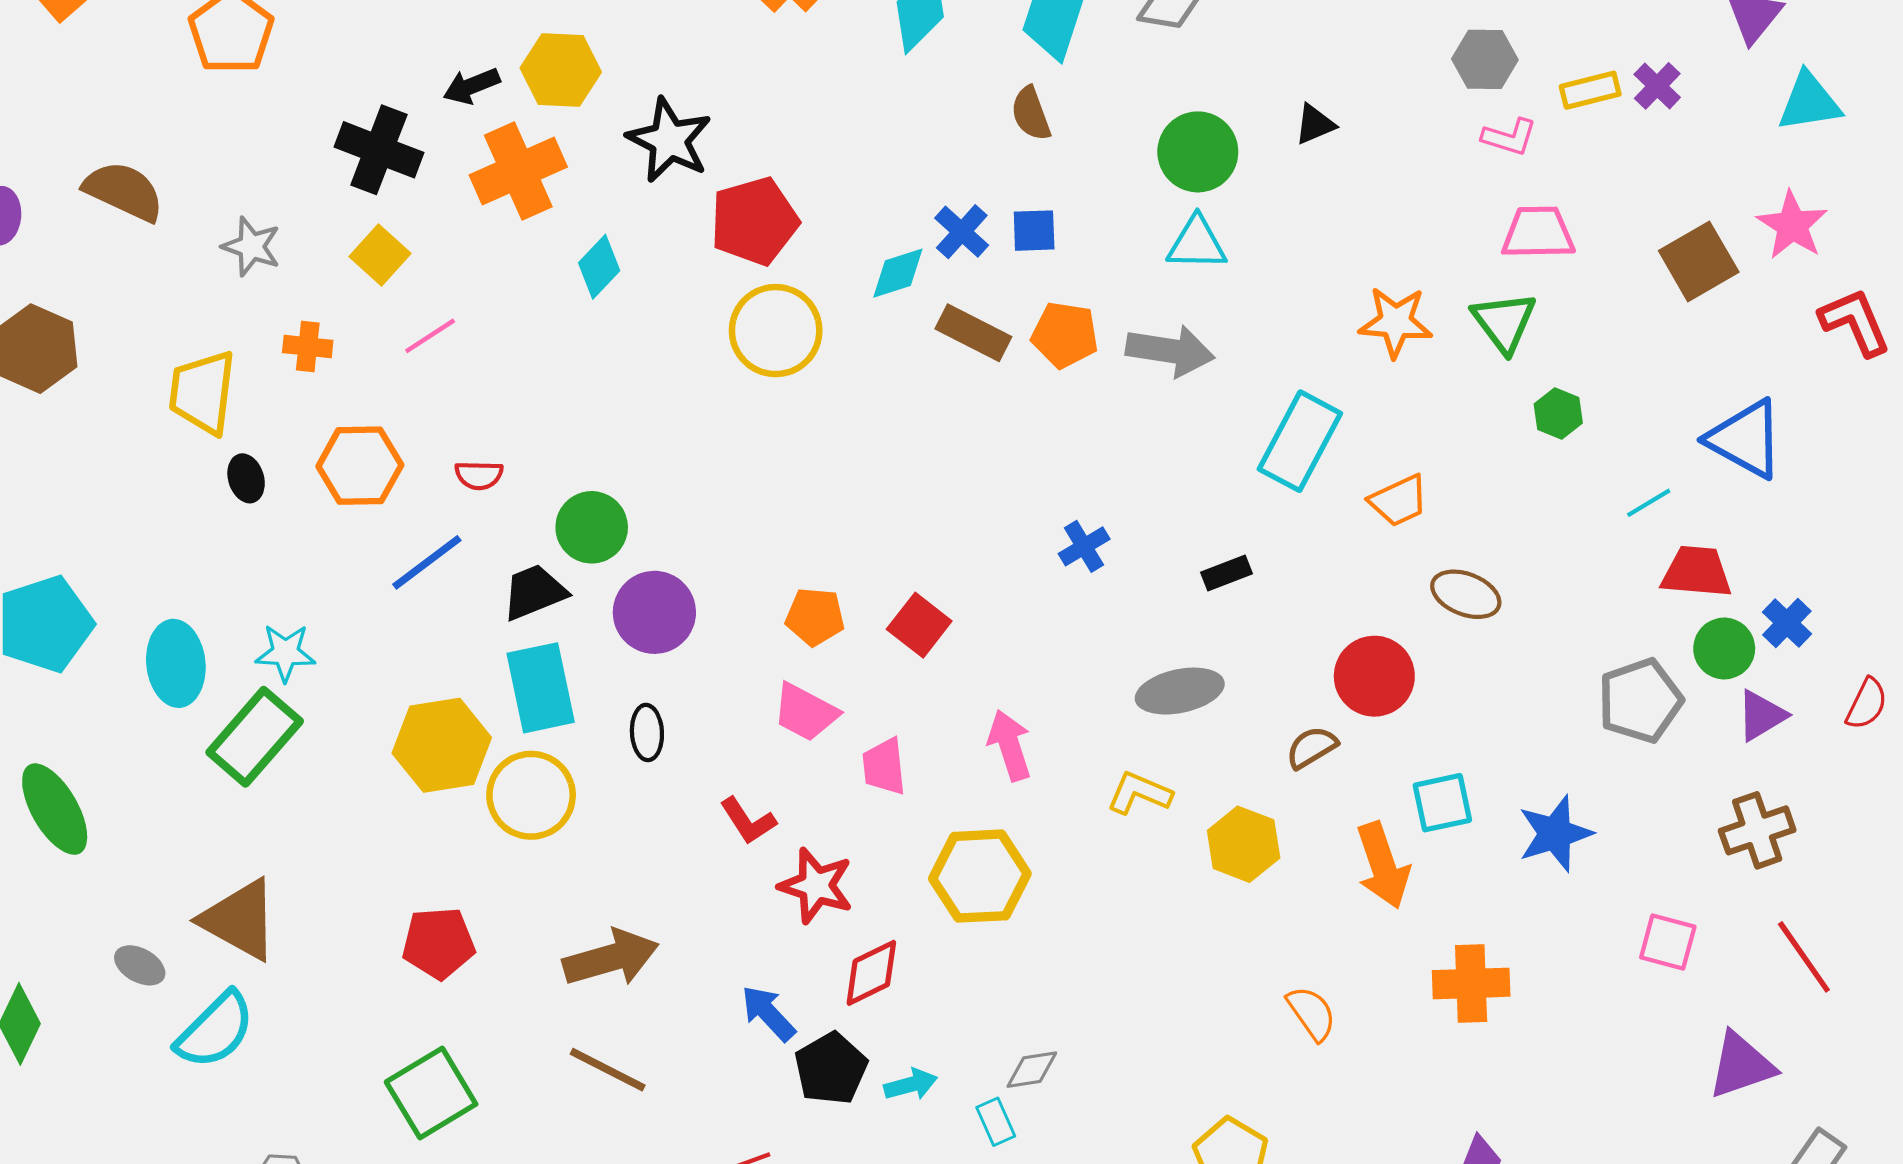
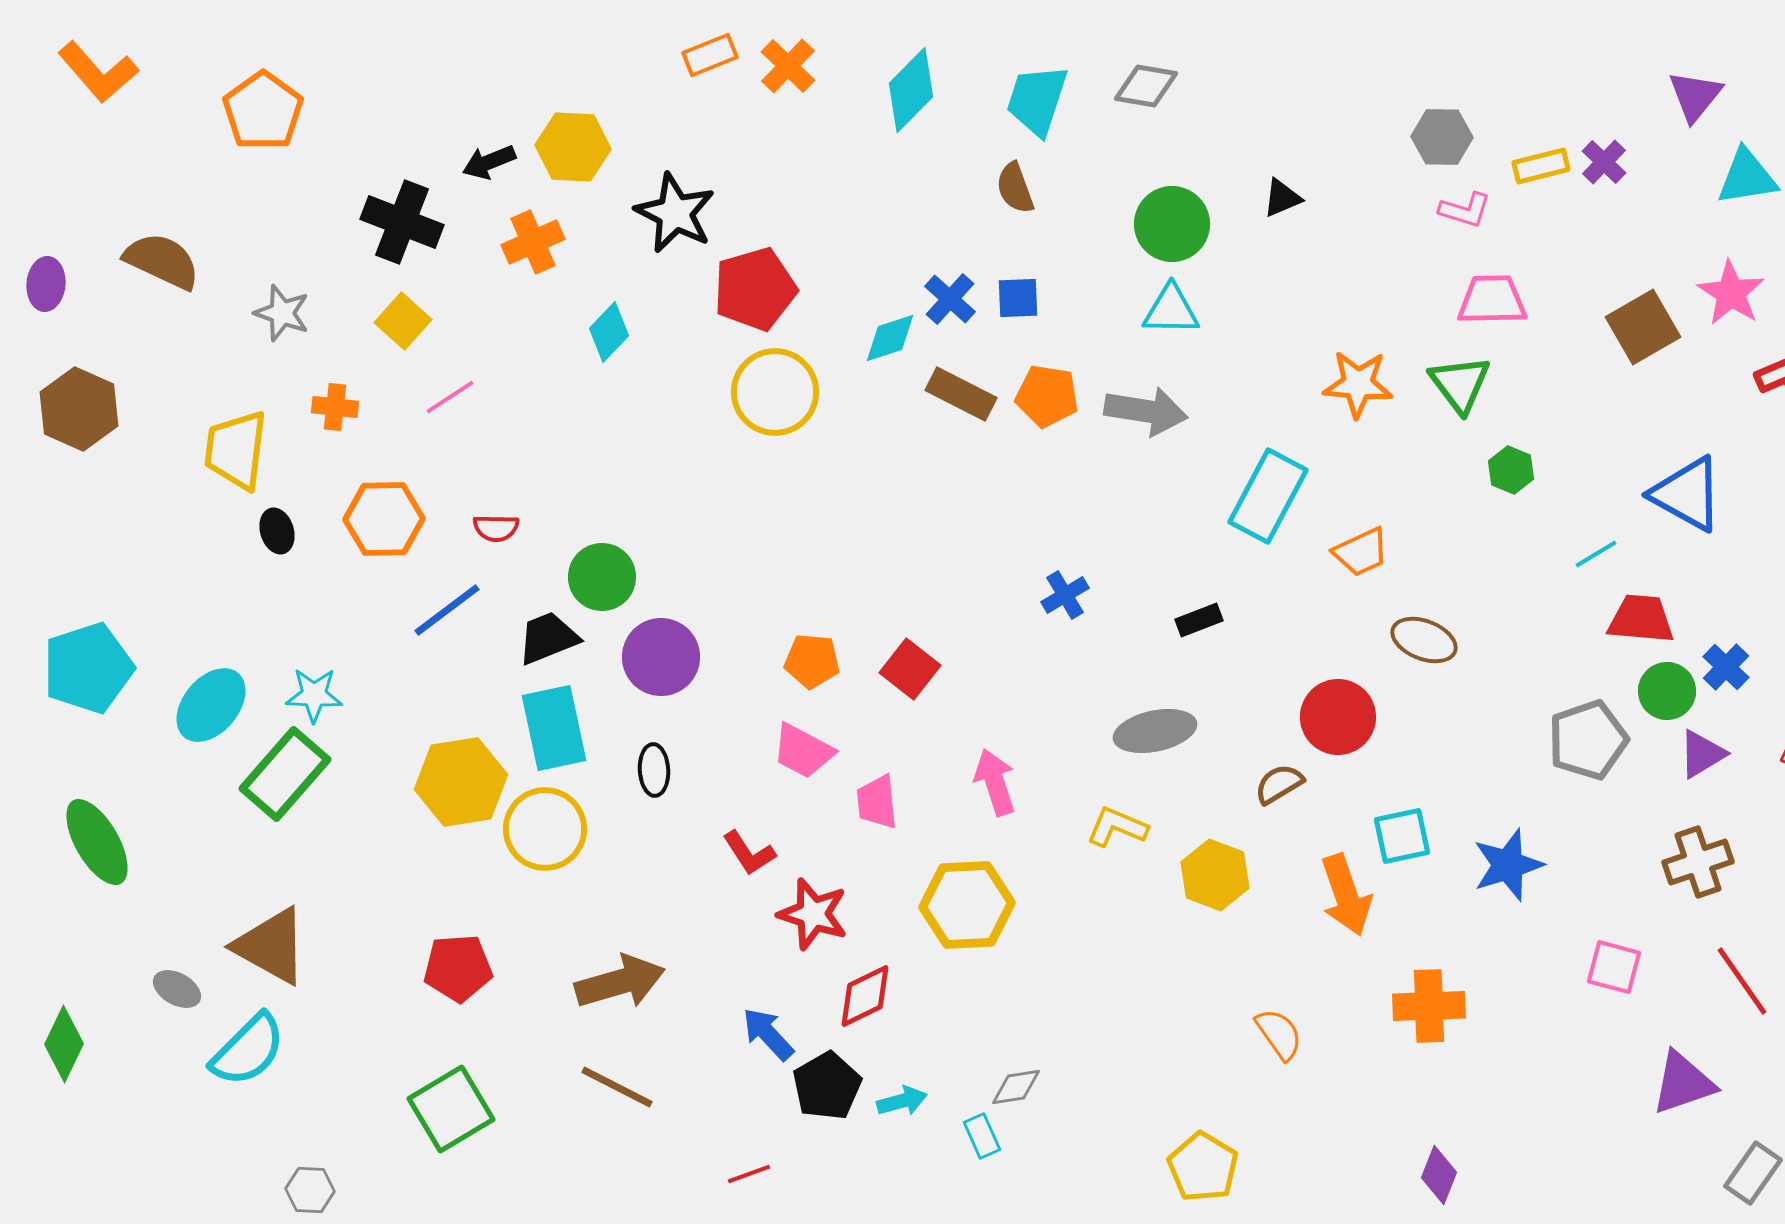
orange cross: (518, 171) -> (533, 242), size x0.7
cyan ellipse: (176, 663) -> (211, 705), turned 46

